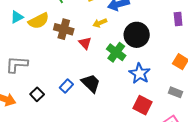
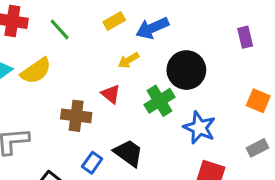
brown cross: (64, 29) -> (76, 116), moved
green cross: (116, 52) -> (160, 101), turned 30
gray rectangle: (175, 92) -> (257, 148), turned -40

